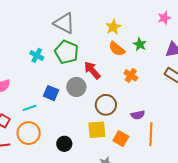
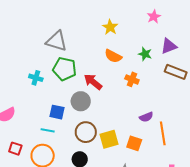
yellow star: (113, 27) -> (110, 27), moved
green star: (140, 44) -> (145, 54), moved
brown circle: (106, 105) -> (86, 132), moved
cyan line: (29, 108) -> (48, 130), moved, turned 40

